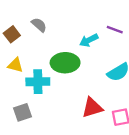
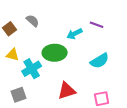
cyan cross: (38, 82) -> (32, 69), turned -30
red triangle: (92, 108) -> (67, 91), moved

